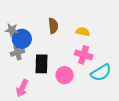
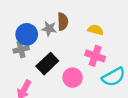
gray star: (12, 30) -> (49, 29), moved
black rectangle: (42, 64) -> (47, 64), turned 42

